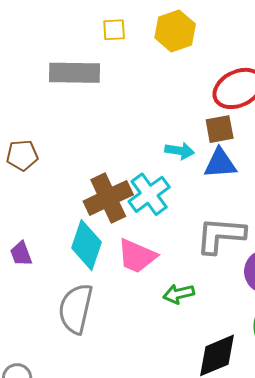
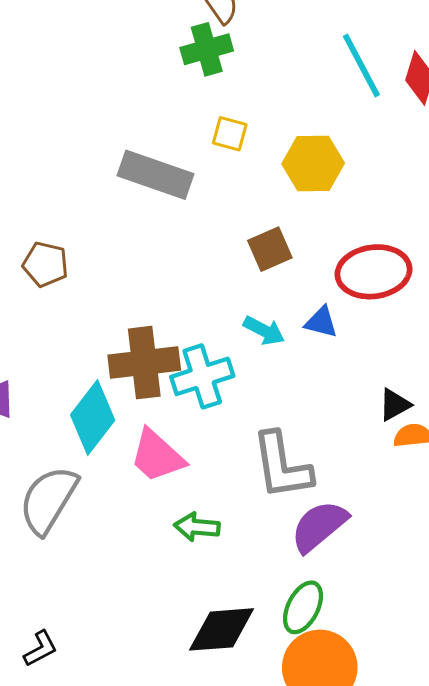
brown square: (220, 129) -> (270, 249), moved, turned -32
blue triangle: (220, 163) -> (321, 322), moved, size x0.7
gray L-shape: (221, 235) -> (282, 466), turned -122

